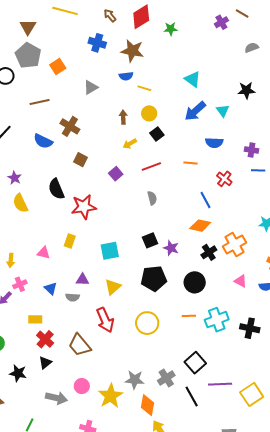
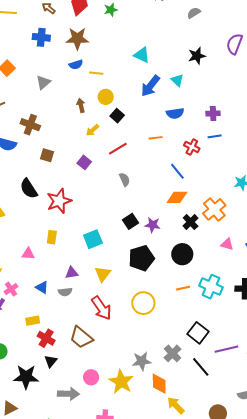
blue line: (258, 170) -> (215, 136), moved
cyan cross: (217, 320) -> (211, 287), turned -35
black star: (18, 373) -> (26, 377), size x1.4

